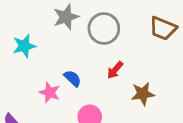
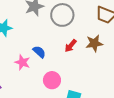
brown star: (143, 94) -> (94, 43), moved

